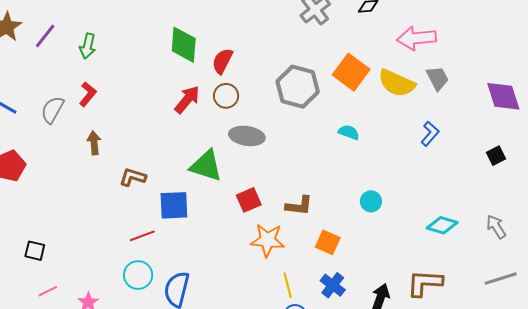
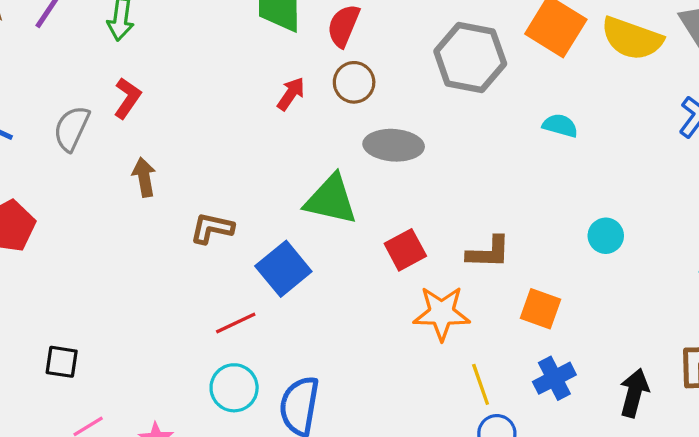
red arrow: (187, 100) -> (291, 94), size x0.7
blue square: (174, 205) -> (283, 269), turned -32
blue cross: (333, 285) -> (554, 378), turned 30

